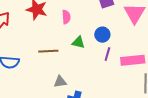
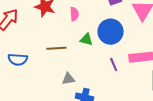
blue circle: (102, 35) -> (111, 32), size x1.6
purple line: (107, 54) -> (114, 65), moved, turned -40

